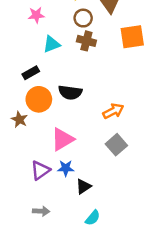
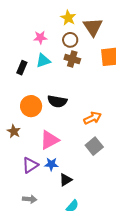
pink star: (36, 15) -> (40, 37), moved
black rectangle: (31, 73) -> (22, 68), moved, turned -40
brown star: (19, 120) -> (14, 131), moved

